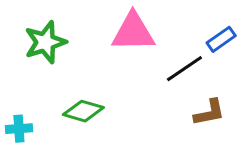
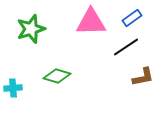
blue rectangle: (221, 39) -> (132, 18), moved

